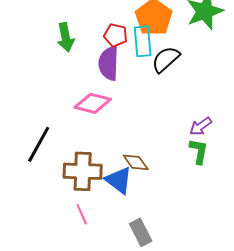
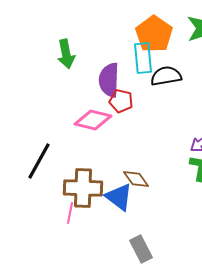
red pentagon: (116, 35) -> (121, 101), moved
black semicircle: (166, 59) -> (166, 76), turned 32
pink line: (82, 214) -> (70, 213), moved, turned 35

